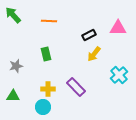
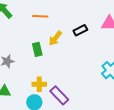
yellow arrow: (94, 54) -> (55, 38), moved
purple rectangle: (76, 87) -> (59, 95), moved

